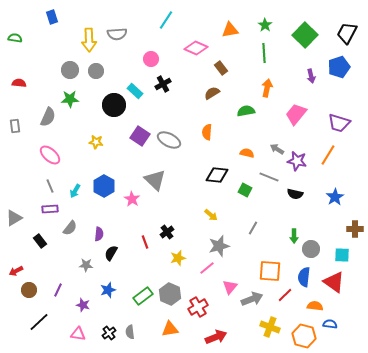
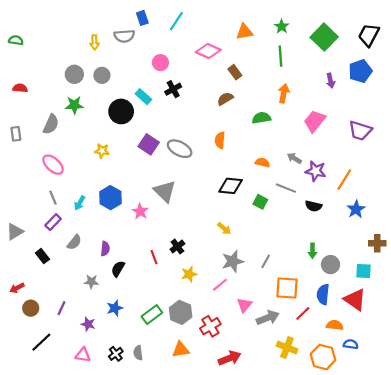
blue rectangle: (52, 17) -> (142, 18), moved
yellow arrow: (89, 40) -> (95, 42), size x0.6
orange line: (328, 155) -> (344, 180), moved
purple rectangle: (50, 209) -> (53, 222), turned -42
gray line: (253, 228) -> (266, 261), moved

